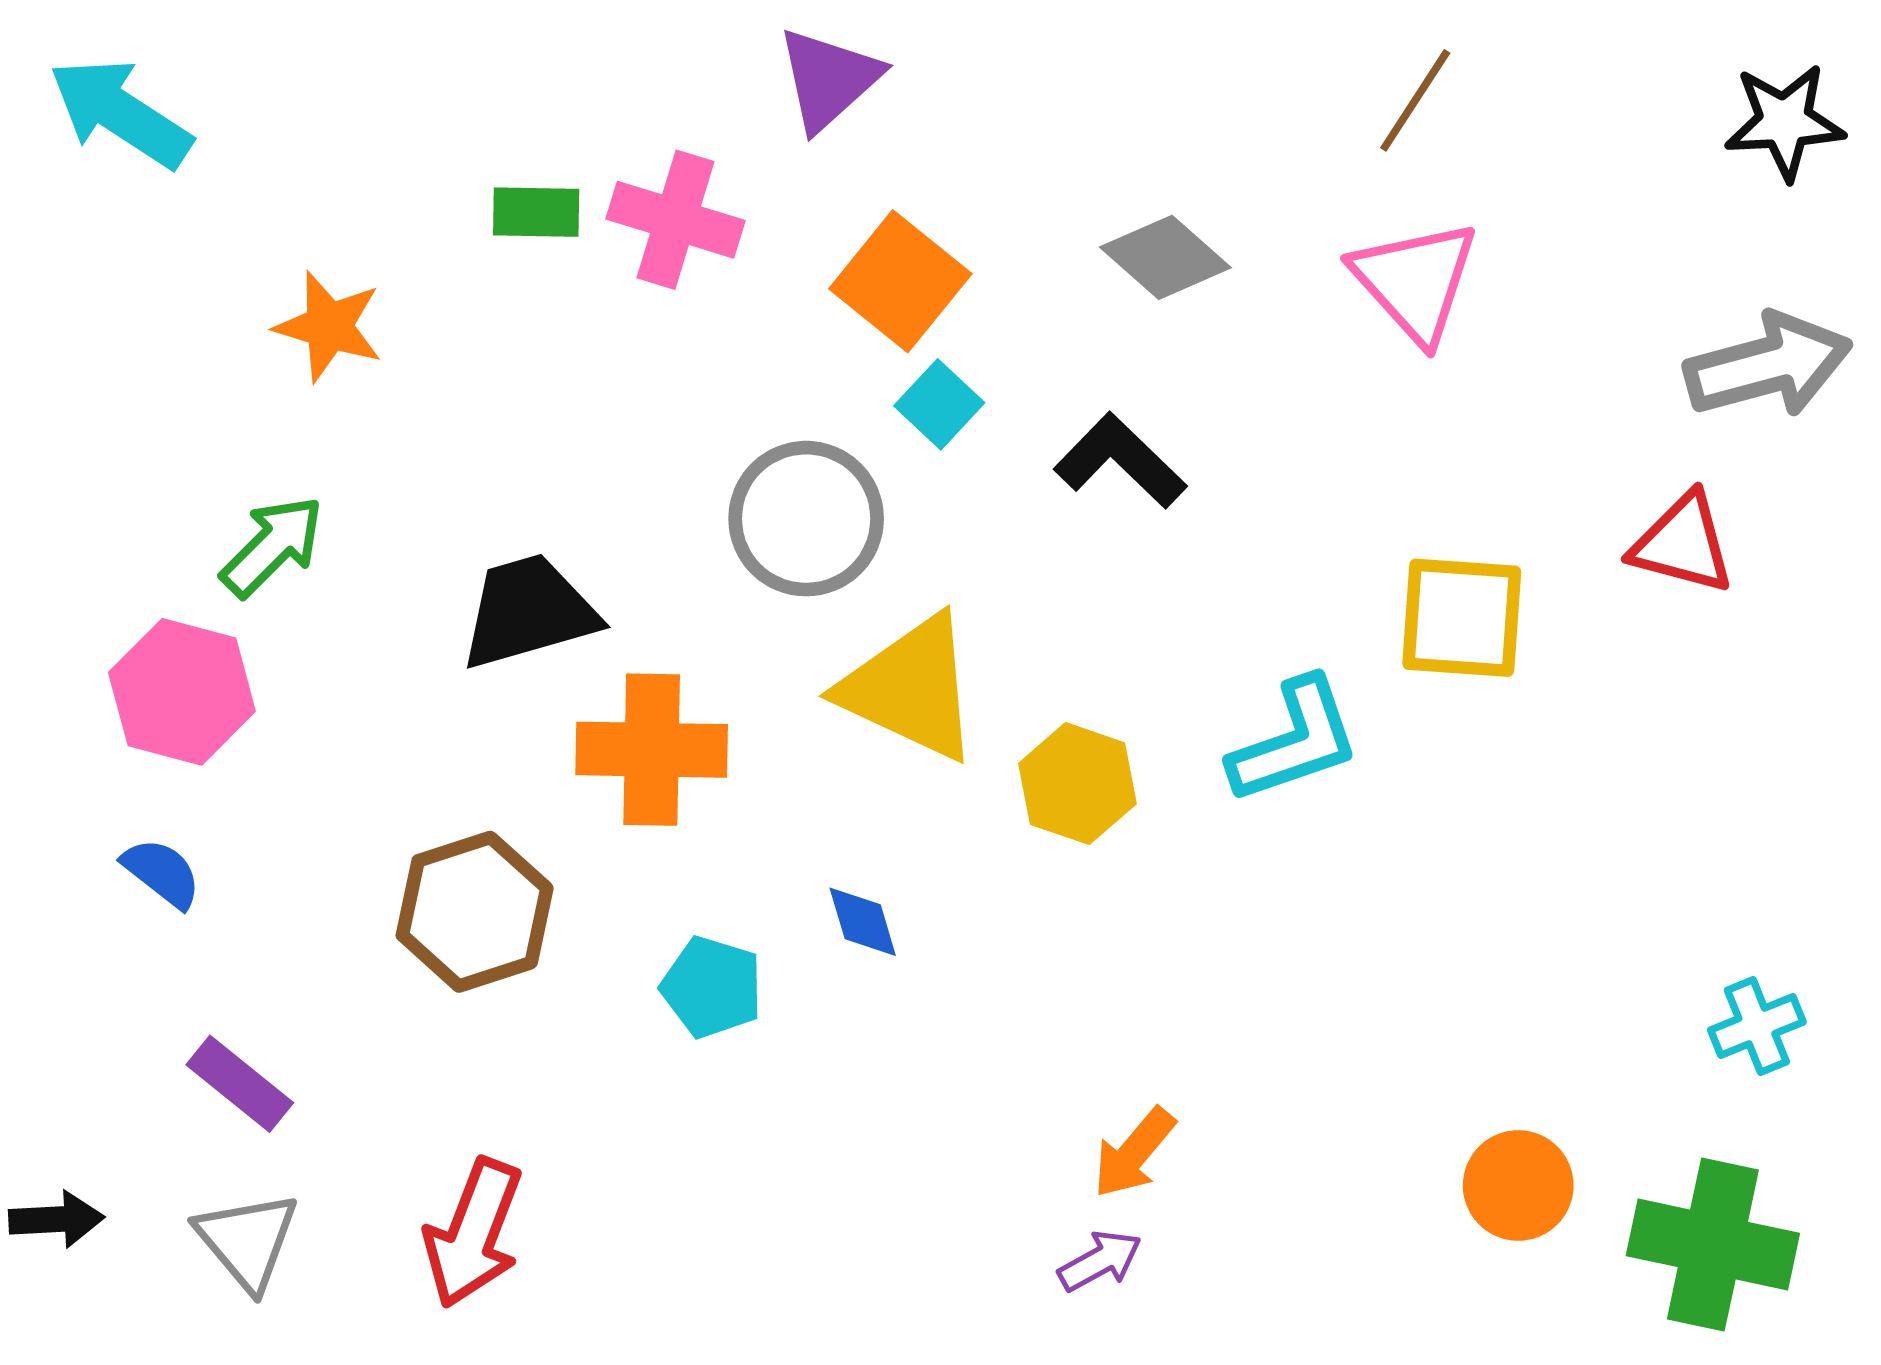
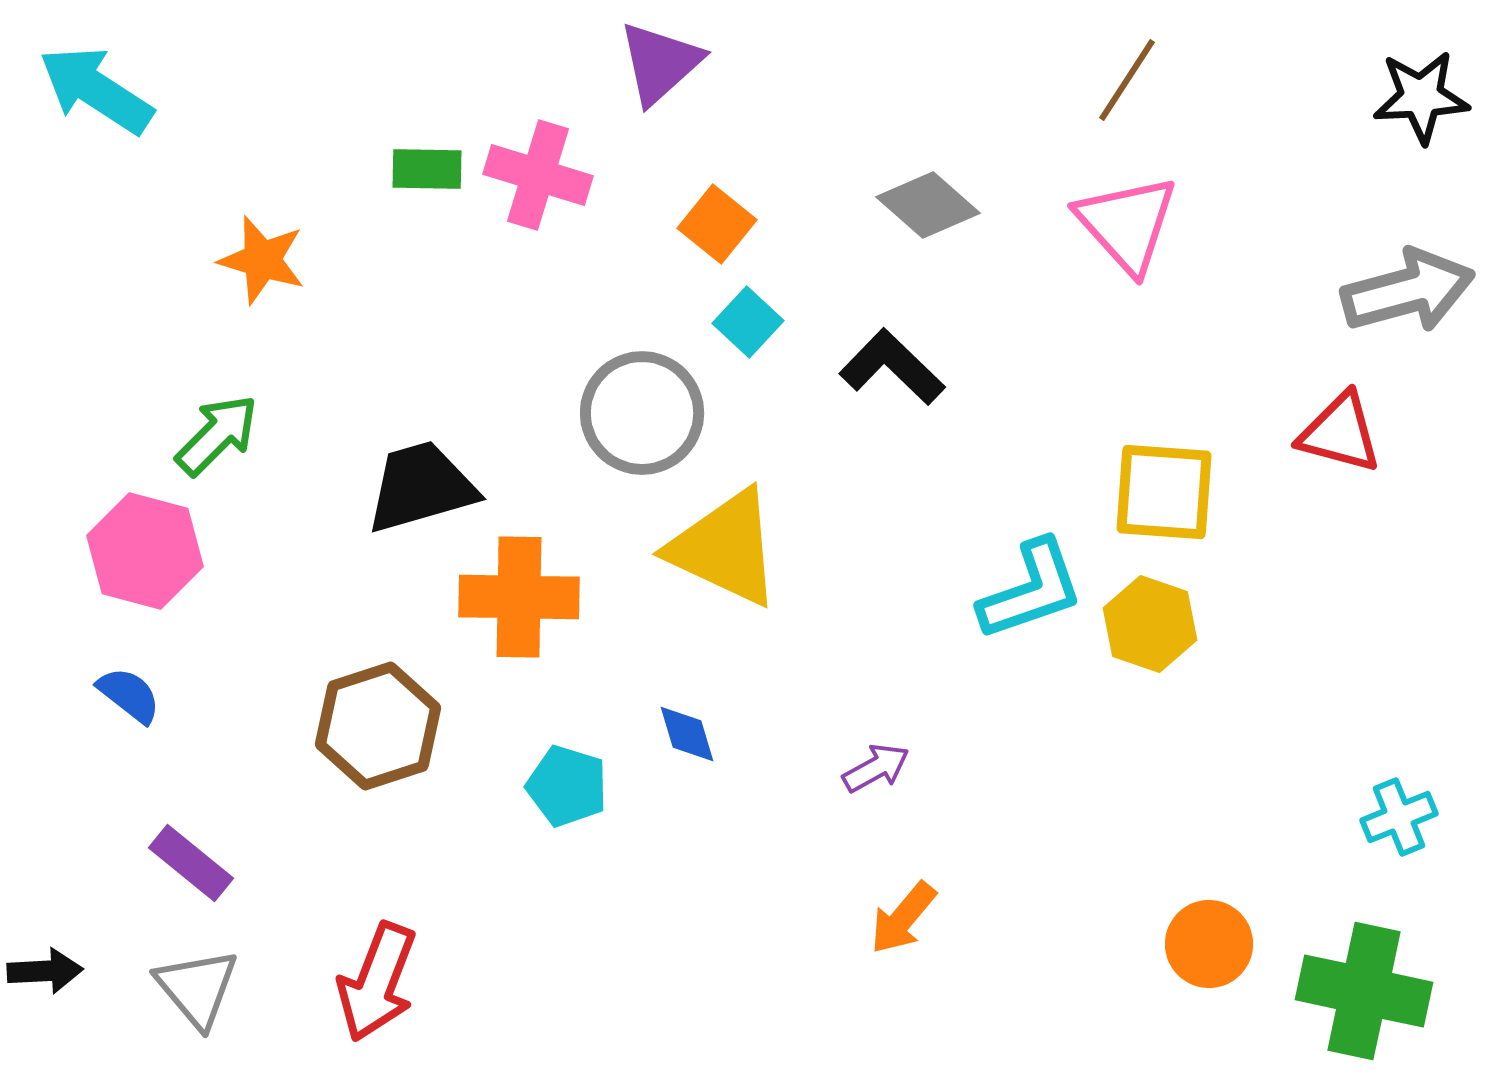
orange square: (900, 281) -> (717, 224), size x0.7
yellow hexagon: (1077, 784) -> (1150, 624), moved
purple arrow: (1100, 1261) -> (876, 768), moved

